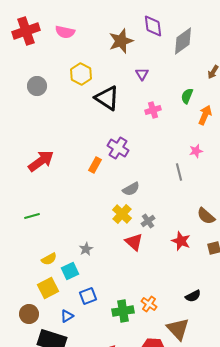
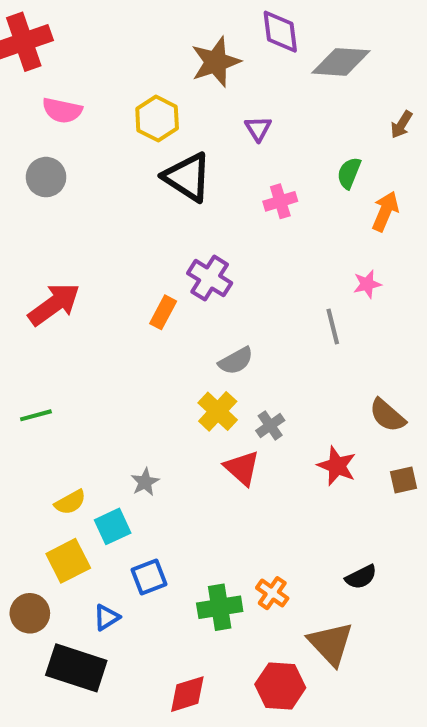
pink semicircle: (65, 32) -> (62, 110), moved
gray diamond: (183, 41) -> (341, 62), turned 40
yellow hexagon: (81, 74) -> (157, 118), moved
gray circle: (37, 86) -> (46, 177), moved

